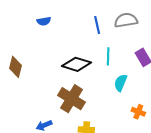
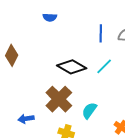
cyan line: (108, 56) -> (104, 66), turned 30
cyan semicircle: (121, 83) -> (89, 111), moved

